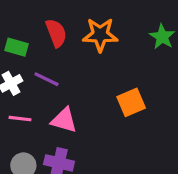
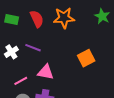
green rectangle: (17, 47) -> (12, 20), moved
pink line: (20, 119) -> (21, 81), moved, turned -32

